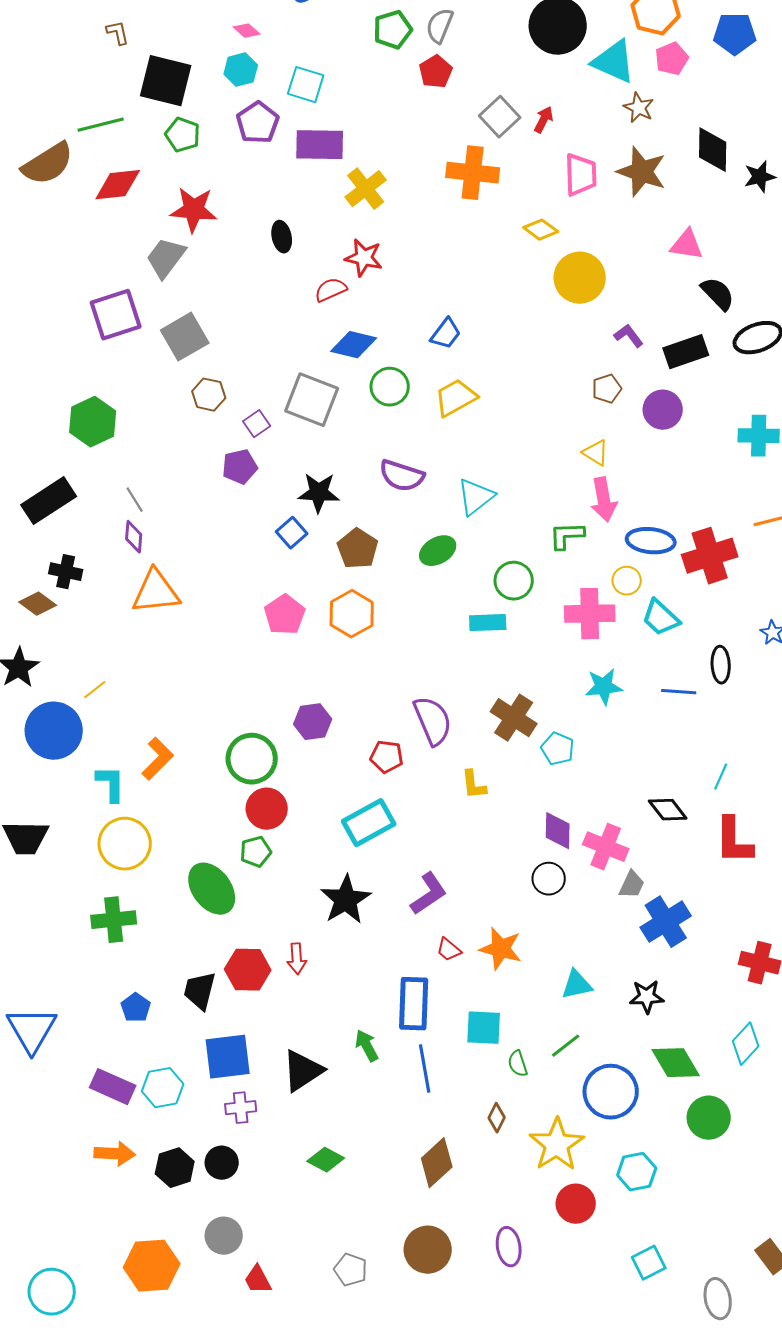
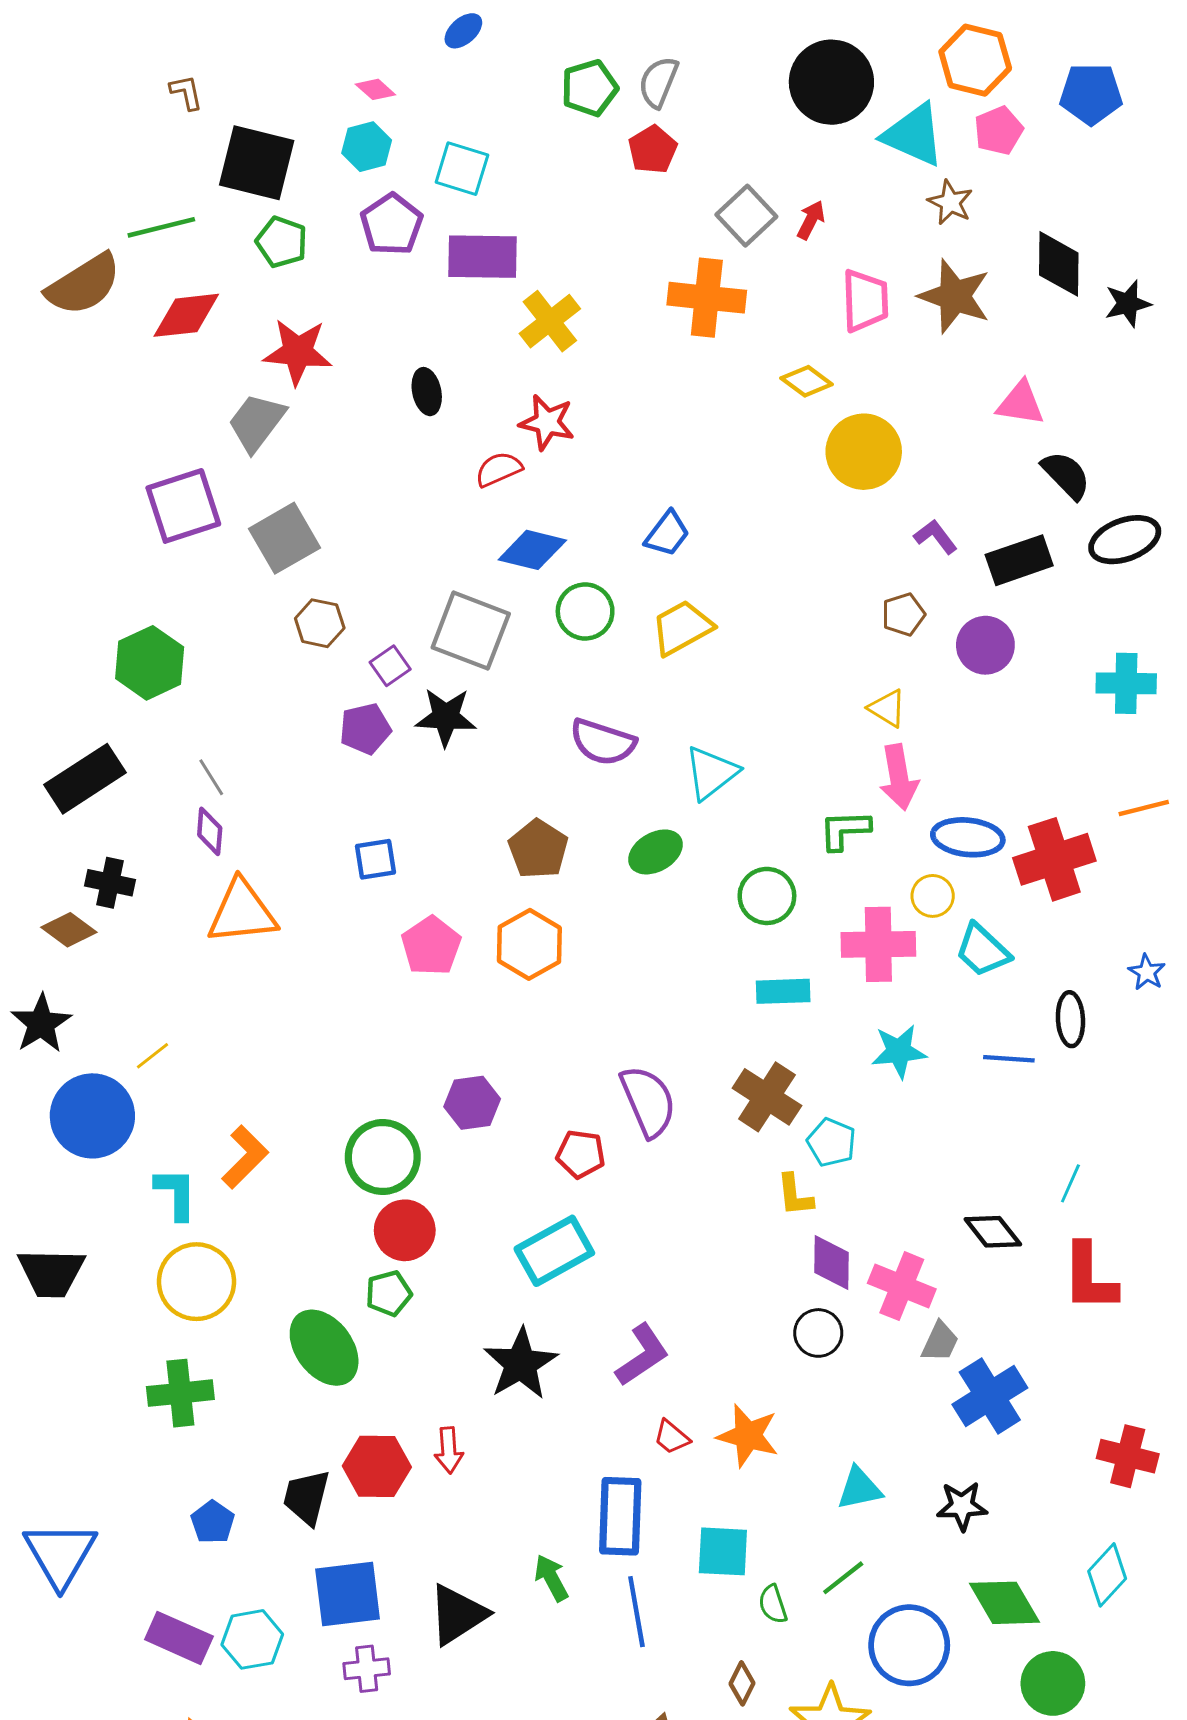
black star: (319, 493) -> (446, 717), moved
blue square: (292, 533) -> (375, 859), moved, turned 32
cyan rectangle: (488, 623) -> (783, 991), moved
yellow L-shape: (474, 785) -> (795, 1195), moved

